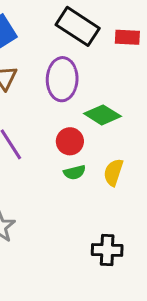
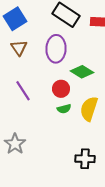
yellow semicircle: (113, 172) -> (89, 109), size x1.4

